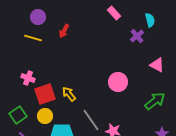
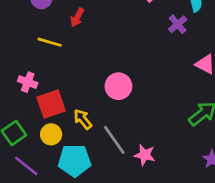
yellow line: (33, 38) -> (50, 42), moved
pink circle: (118, 82) -> (118, 86), moved
yellow arrow: (69, 94) -> (83, 119), moved

